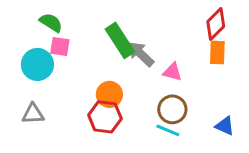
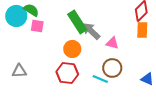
cyan circle: (37, 64) -> (16, 16), moved
orange circle: (109, 94) -> (72, 49), moved
cyan line: (168, 130) -> (100, 79), moved

